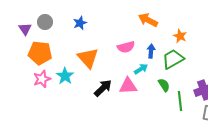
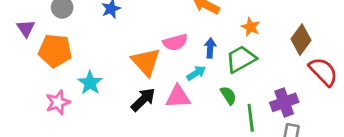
purple triangle: (25, 29) -> (26, 28), moved
orange triangle: (88, 58) -> (146, 62), moved
pink star: (42, 79) -> (58, 102), moved

